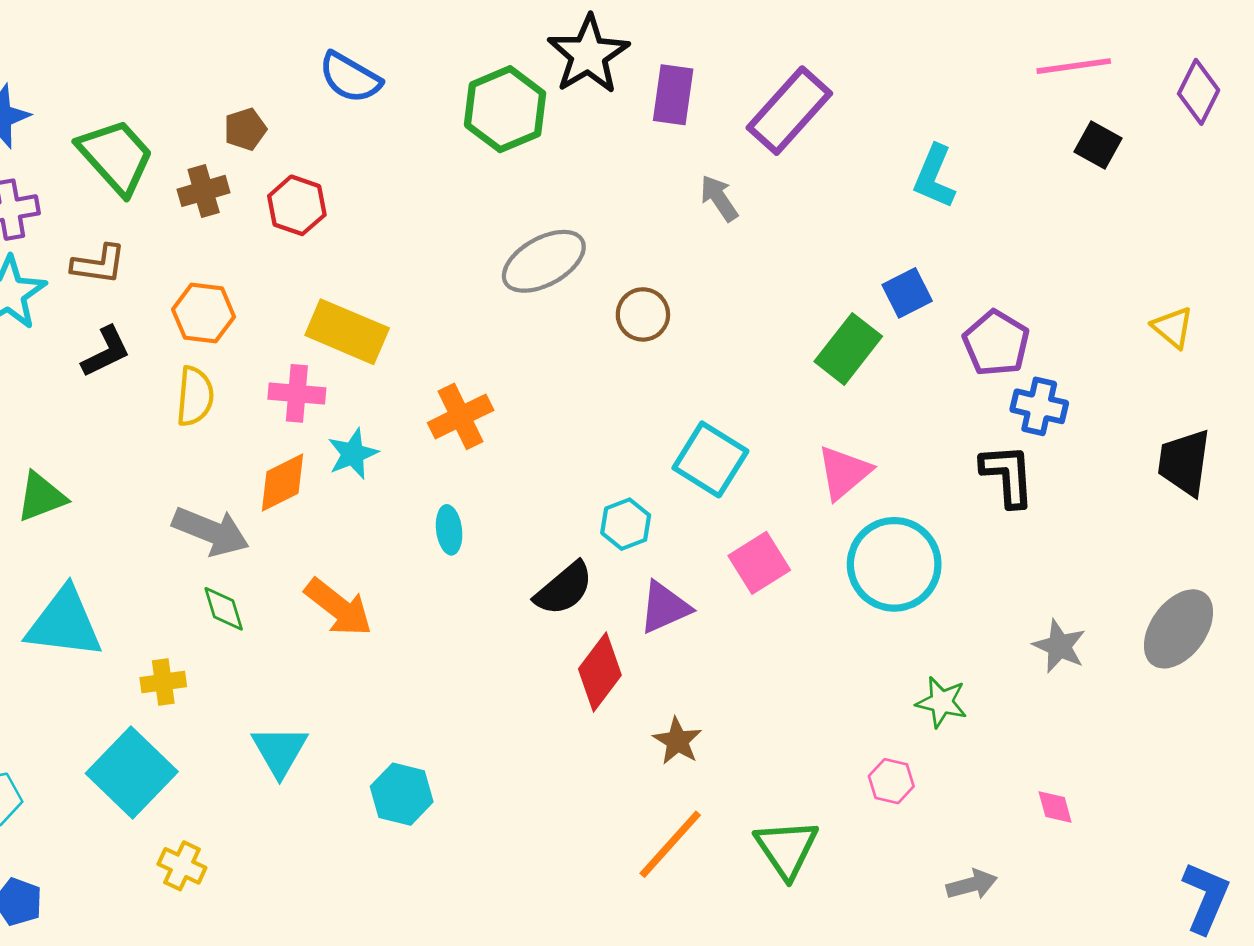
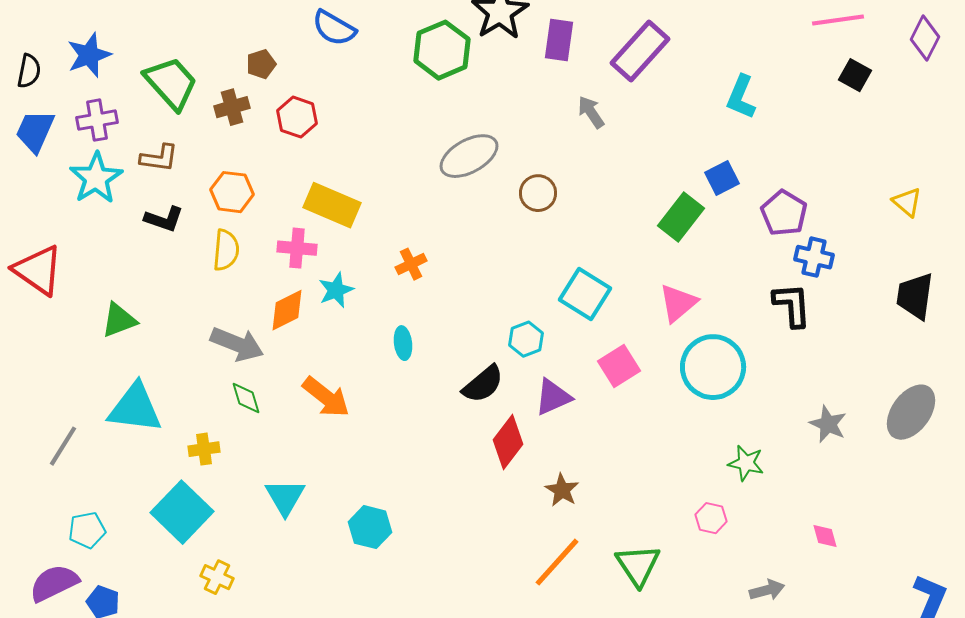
black L-shape: (106, 352) -> (164, 219), turned 45
orange cross: (461, 416) -> (411, 264), size x0.7

